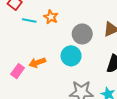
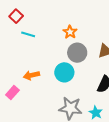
orange star: (51, 17) -> (70, 32), moved
pink rectangle: (18, 71) -> (12, 92), moved

